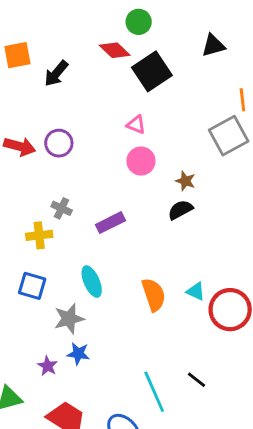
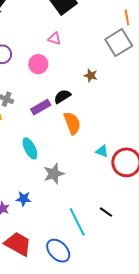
pink circle: (141, 161) -> (38, 64), moved
black semicircle: (180, 210) -> (62, 96), moved
orange semicircle: (154, 295) -> (72, 123), moved
gray star: (69, 319) -> (54, 174), moved

